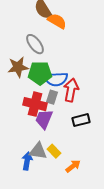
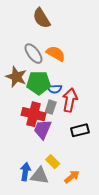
orange semicircle: (57, 21) -> (56, 54), moved
brown star: (18, 67) -> (16, 77), turned 30
blue semicircle: (56, 79) -> (55, 89), size x0.6
gray triangle: (38, 151) -> (40, 176), moved

